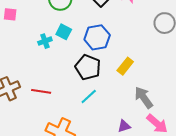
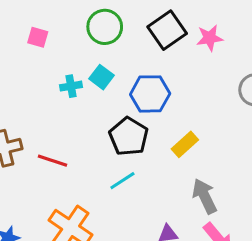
pink square: (10, 14) -> (38, 37), moved

